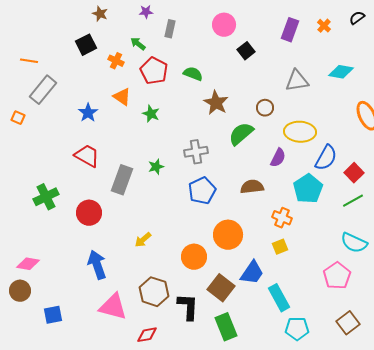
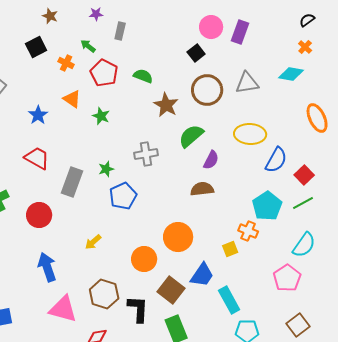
pink circle: (224, 25) -> (211, 27), moved
orange cross: (324, 26) -> (305, 47), moved
brown circle: (265, 108) -> (207, 90), moved, size x1.8
purple semicircle: (278, 158) -> (211, 160), moved
cyan pentagon: (308, 189) -> (267, 206), moved
blue pentagon: (202, 191) -> (123, 196), moved
orange cross: (282, 218) -> (248, 231), moved
cyan semicircle: (354, 243) -> (304, 245), turned -80

